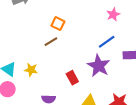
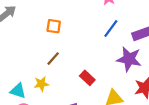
brown line: (51, 42) -> (53, 59), moved
purple star: (99, 66) -> (129, 59), moved

